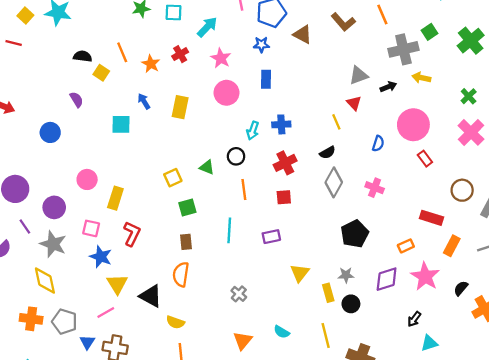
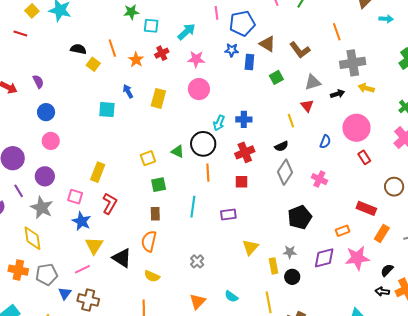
cyan square: (173, 13) -> (151, 26), moved
brown L-shape: (343, 22) -> (300, 50), moved
green square: (429, 32) -> (276, 77), moved
pink star: (221, 58) -> (196, 59), turned -30
blue rectangle: (266, 79) -> (249, 62), moved
purple semicircle: (77, 100) -> (38, 82), moved
black circle: (236, 156) -> (203, 144), size x1.6
pink circle: (87, 179) -> (51, 141), moved
pink star: (425, 276) -> (357, 258), turned 30
black arrow: (414, 319) -> (382, 292), moved, turned 56
gray pentagon: (64, 322) -> (47, 274), turned -30
yellow semicircle: (175, 322) -> (152, 276), moved

